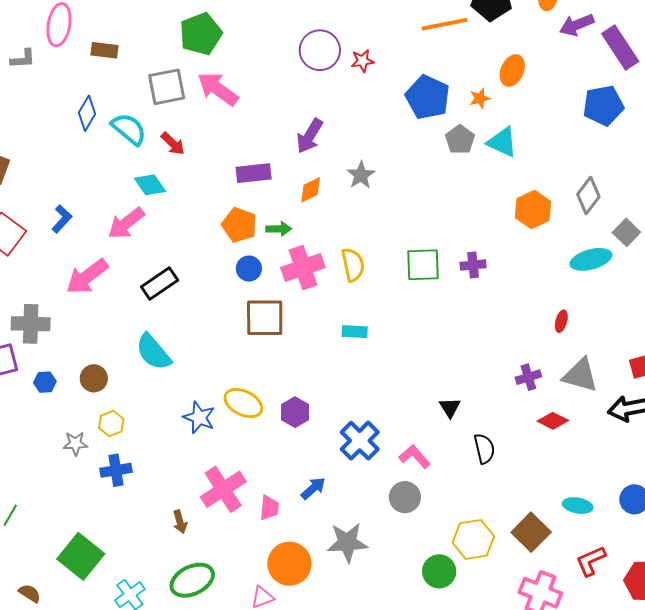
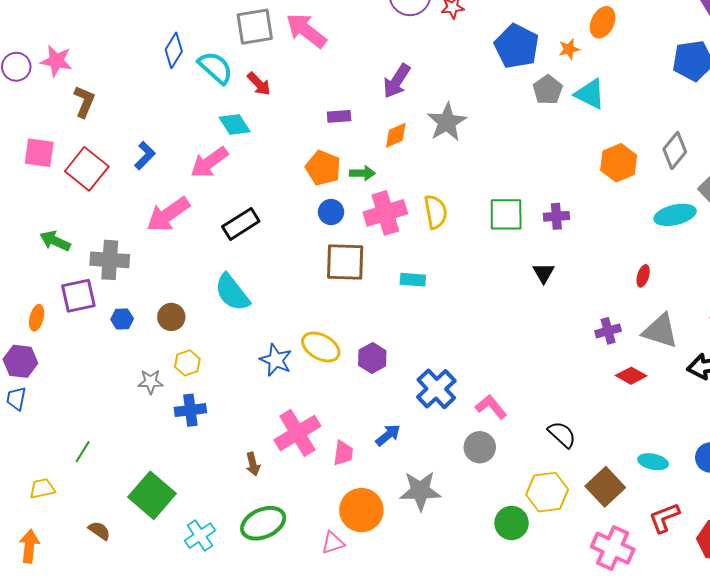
purple rectangle: (254, 173) -> (339, 116), size x0.7
gray star: (361, 175) -> (447, 122), size x1.4
cyan rectangle: (355, 332) -> (413, 280), moved
black triangle: (450, 408) -> (543, 273), moved
black semicircle: (484, 449) -> (562, 434), moved, turned -36

